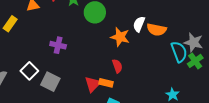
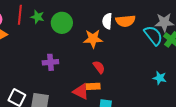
purple cross: (58, 45) -> (50, 62), moved
red triangle: (93, 84) -> (81, 92), turned -30

